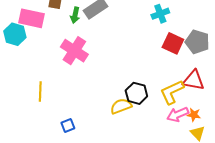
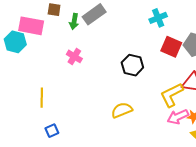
pink cross: (74, 51) -> (74, 56), size x0.6
black hexagon: (136, 93) -> (132, 65), moved
blue square: (68, 126) -> (52, 131), moved

